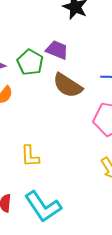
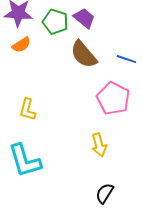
green pentagon: (30, 62) -> (55, 22), turned -30

